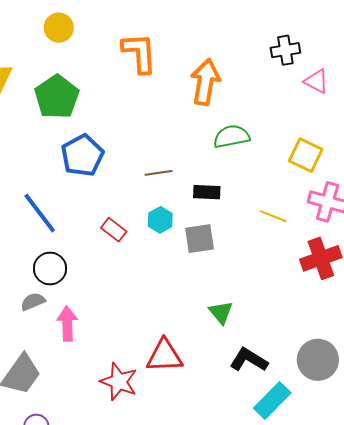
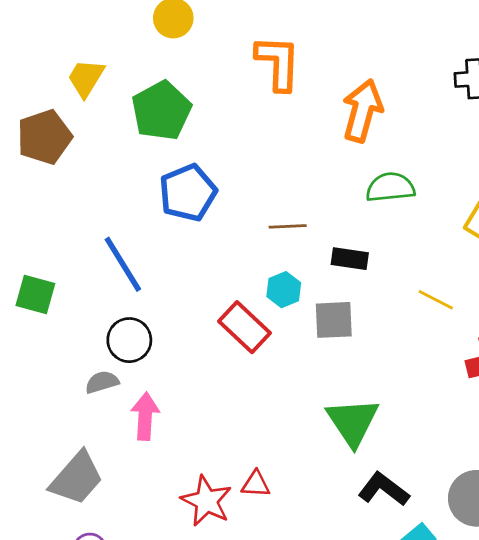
red rectangle: (114, 230) -> (244, 327), moved, size x1.5
green triangle: (221, 312) -> (353, 422), size x1.6
red triangle: (164, 356) -> (256, 484), moved, size x0.6

